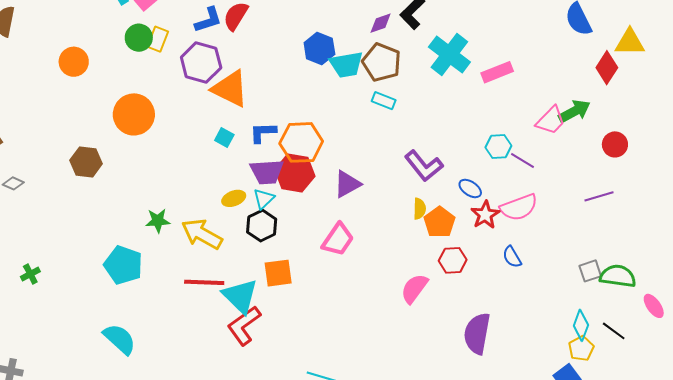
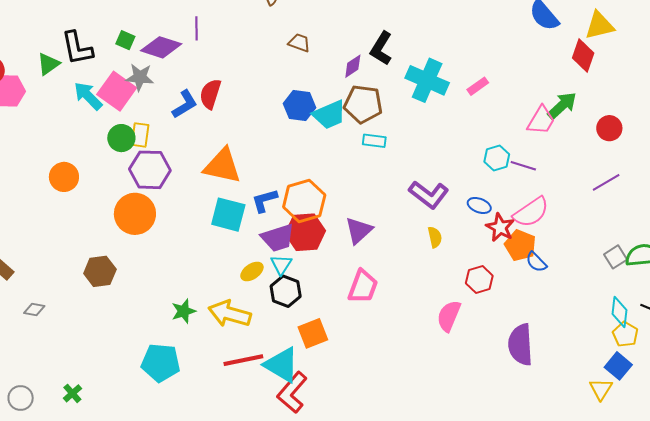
purple hexagon: (201, 62) -> (150, 170), moved
pink rectangle: (497, 72) -> (478, 86), size x0.7
cyan square: (224, 137) -> (228, 215), size x1.8
orange pentagon: (439, 222) -> (520, 245), moved

